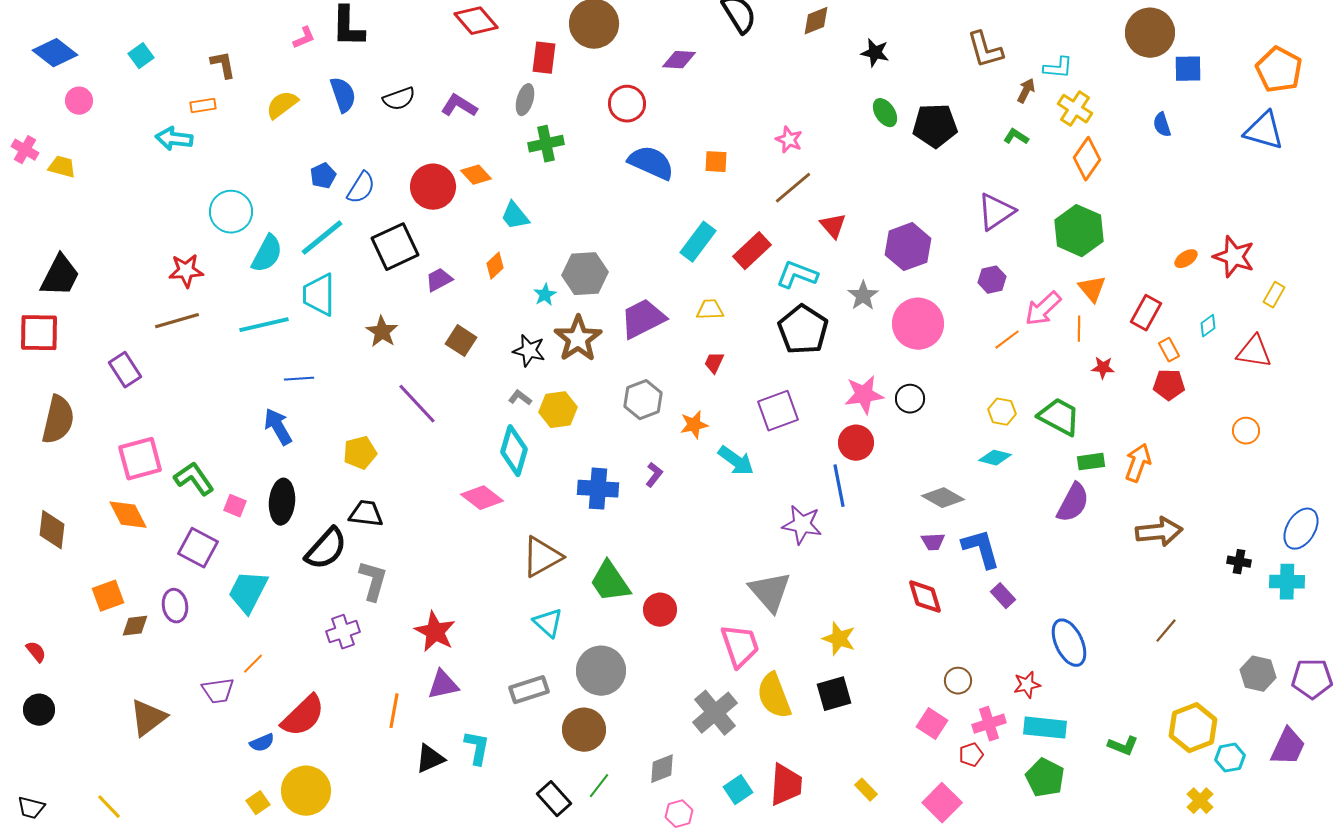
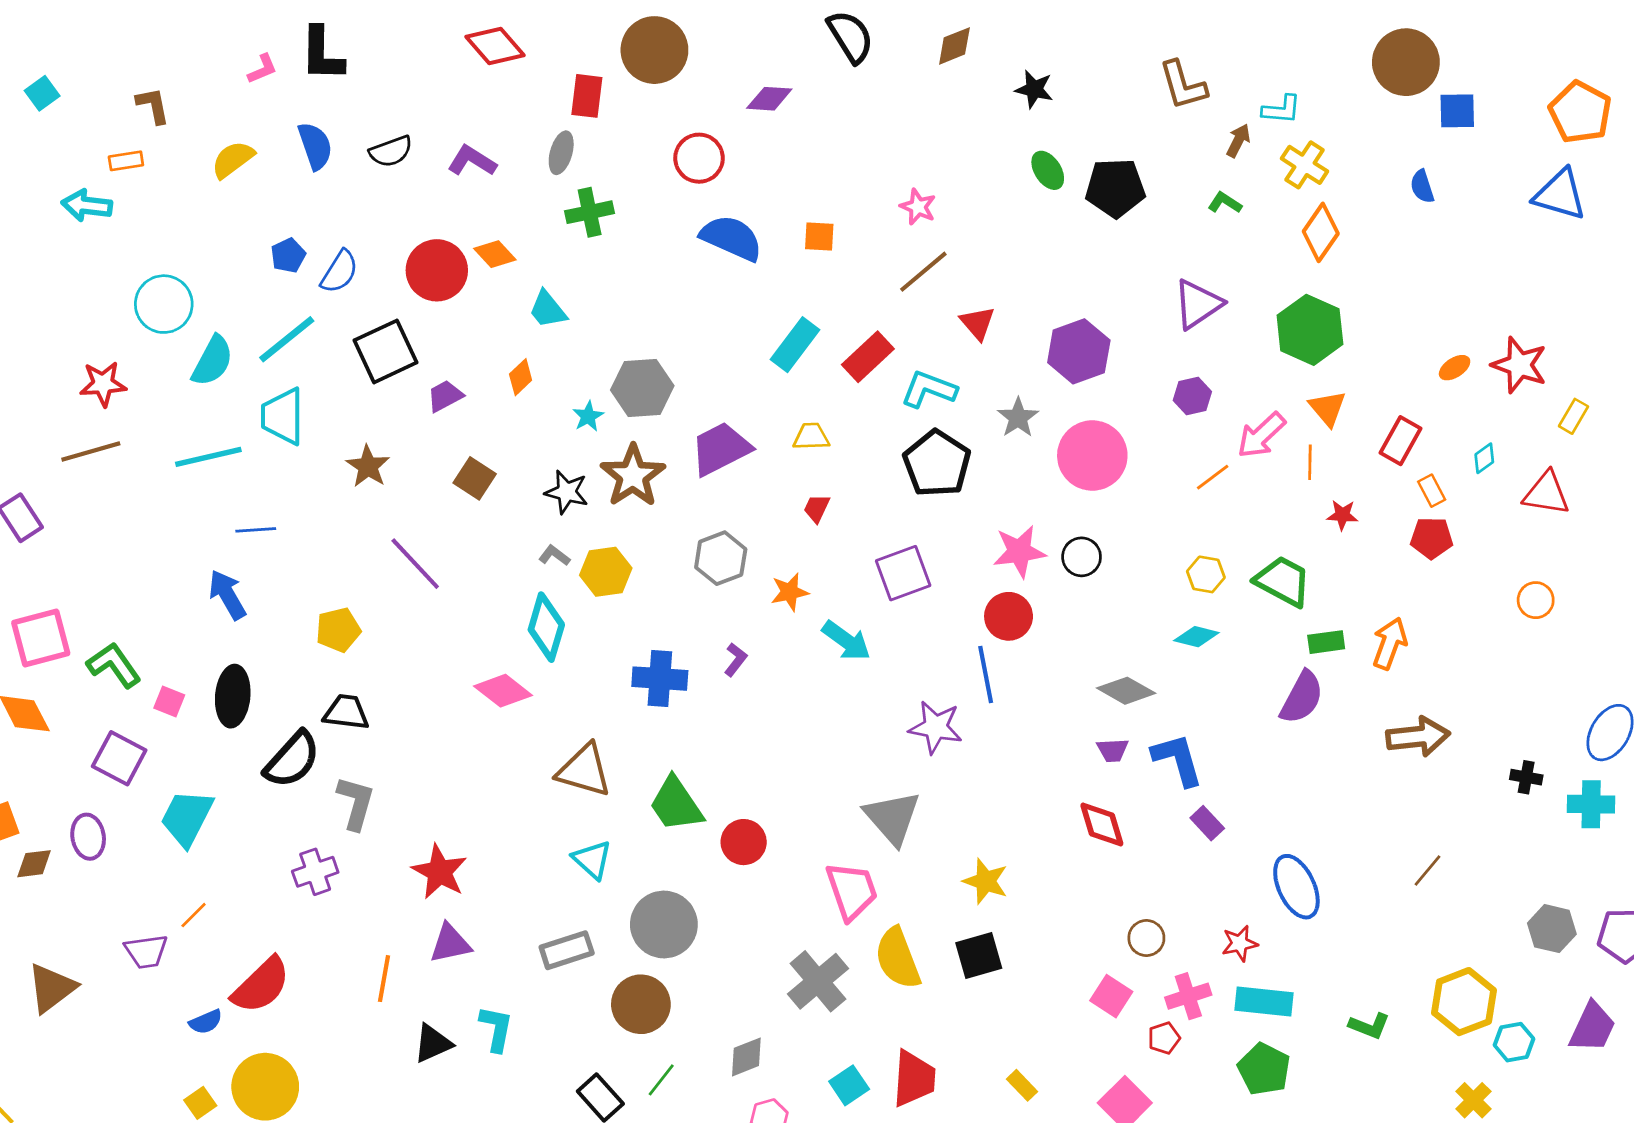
brown triangle: (542, 557) -> (584, 770), turned 45

